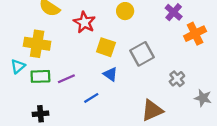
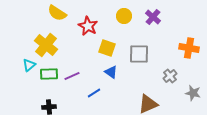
purple cross: (174, 12) -> (153, 17), moved
orange cross: (195, 34) -> (189, 48), moved, turned 36
yellow cross: (37, 44) -> (46, 45), turned 30
gray square: (142, 54) -> (139, 54), turned 30

